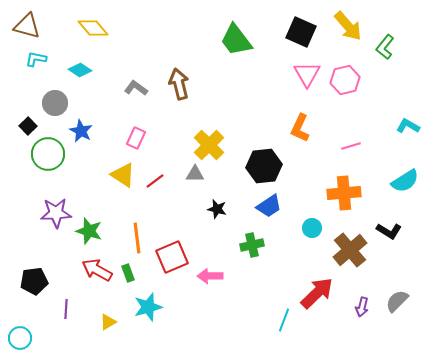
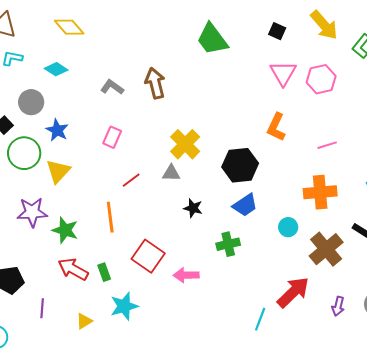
black square: (301, 32) -> (277, 31), size x0.6
yellow triangle: (123, 175) -> (58, 171), moved, turned 40
orange line: (137, 238) -> (110, 217), moved
red square: (172, 257) -> (148, 256), turned -32

